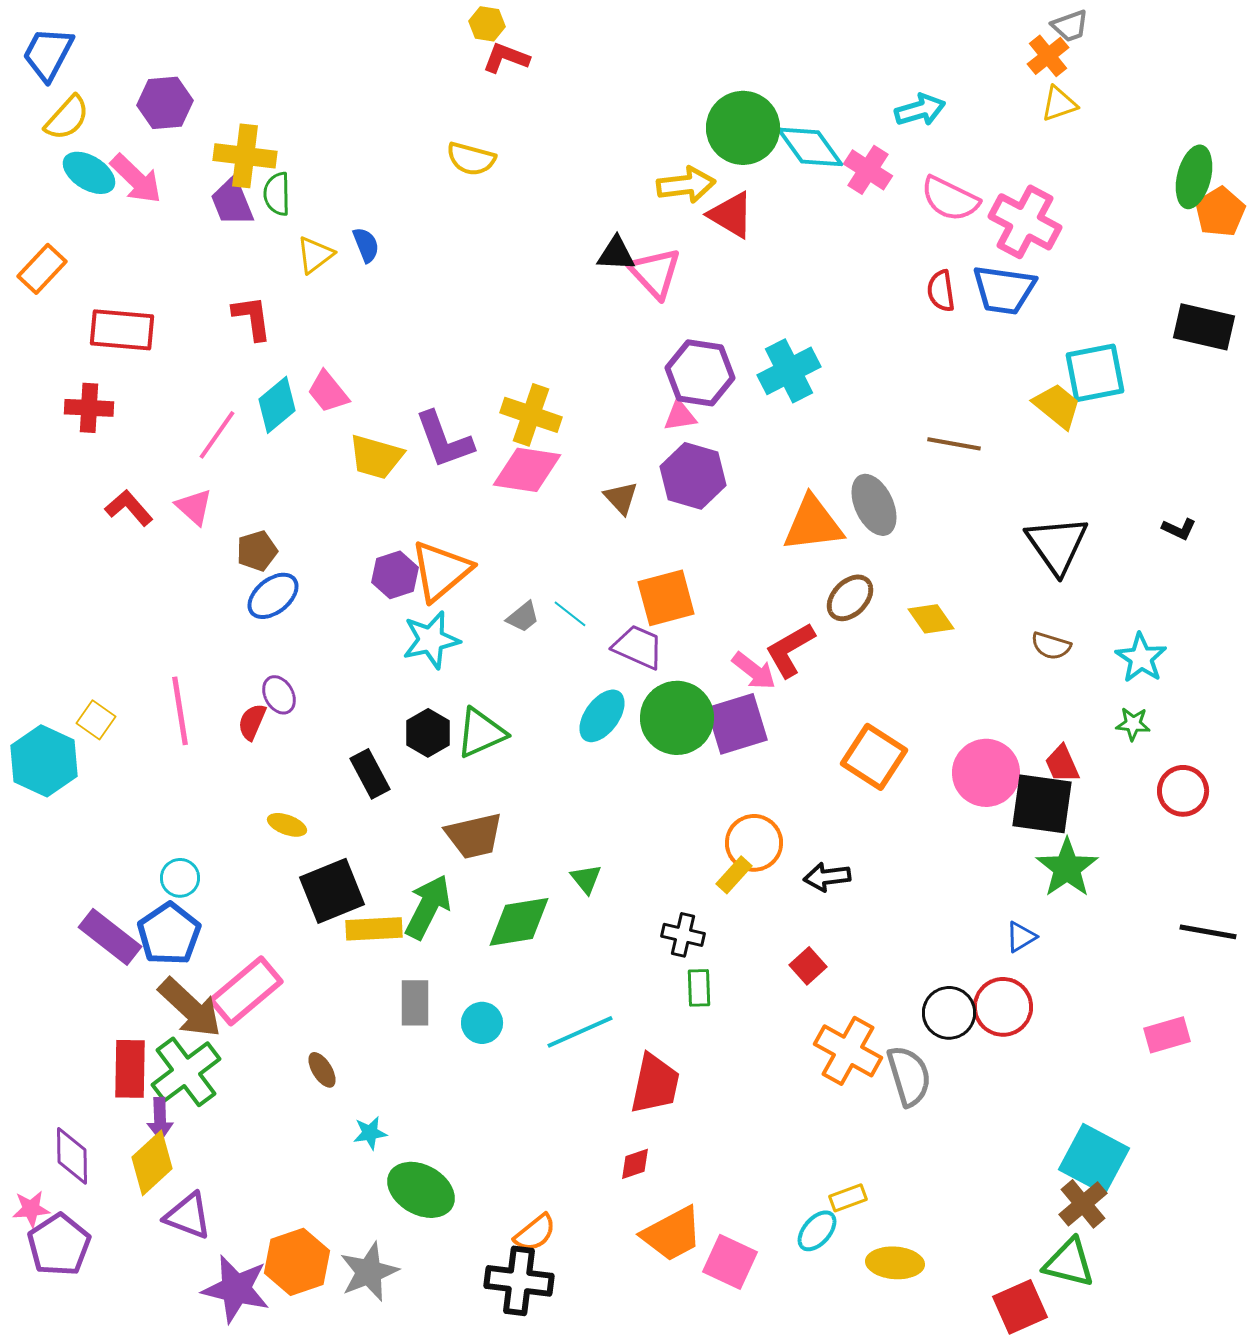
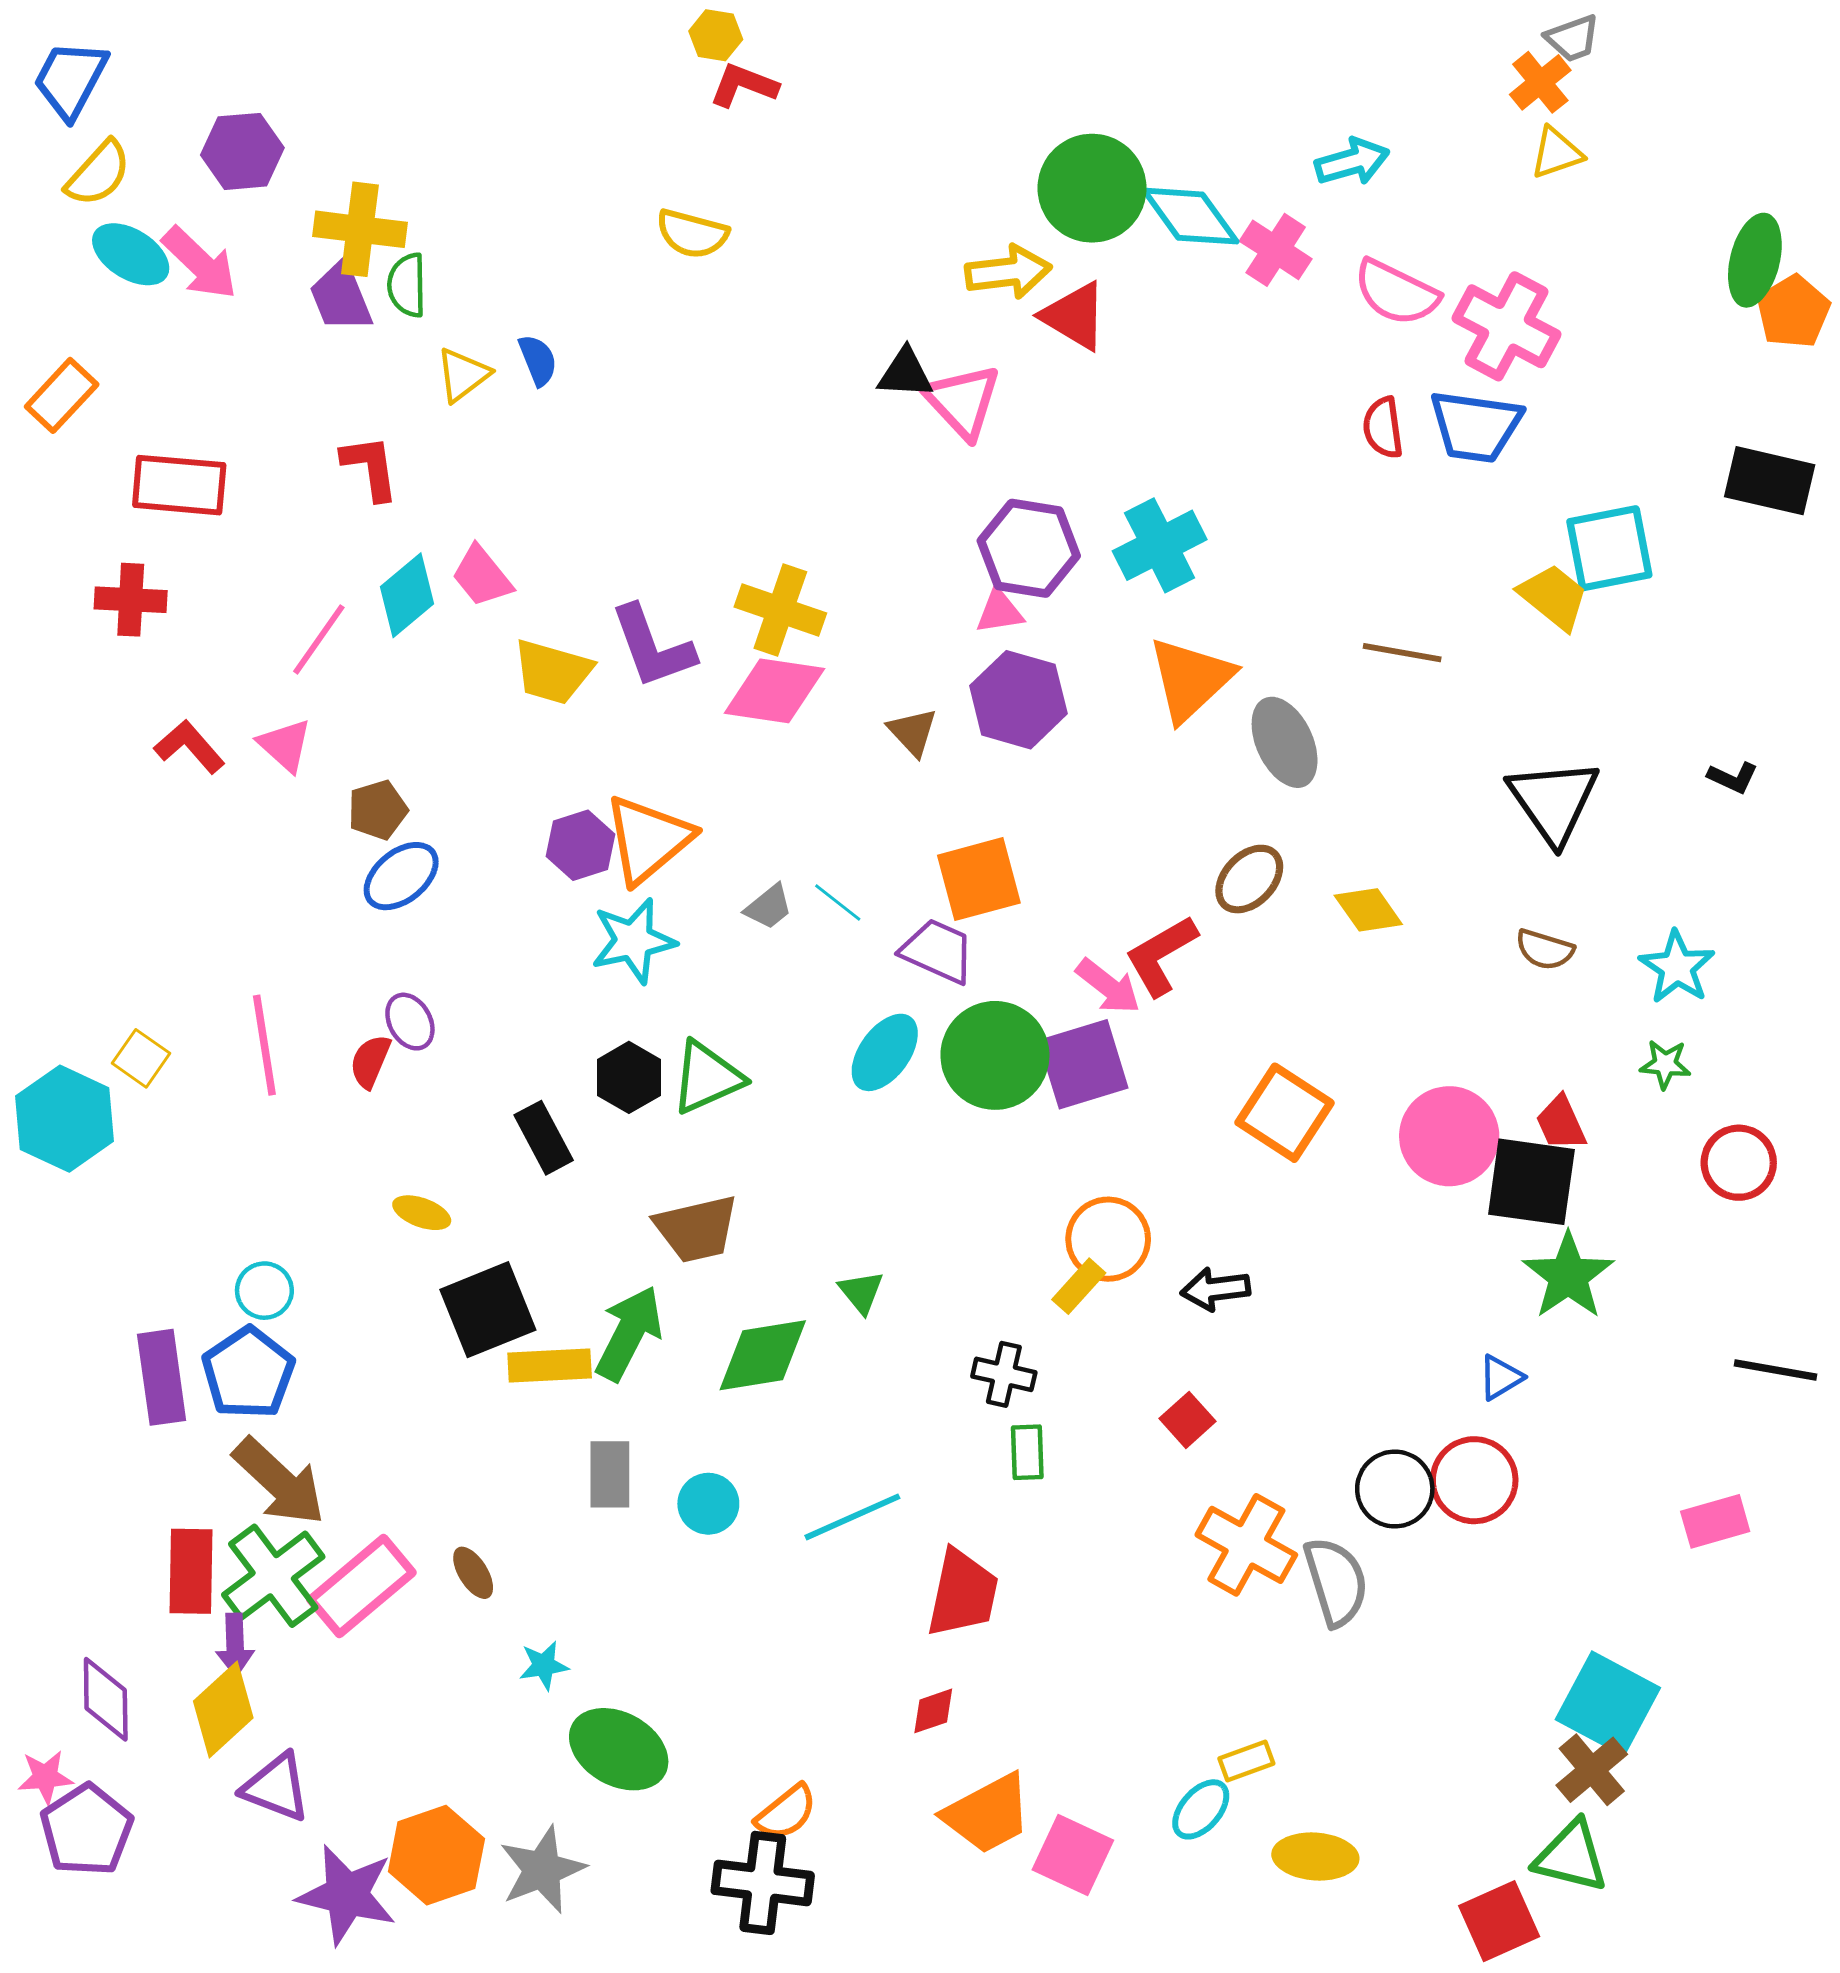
orange triangle: (813, 524) -> (1190, 679), moved, turned -36
purple rectangle: (110, 937) -> (162, 1377), turned 44
pink rectangle: (246, 991) -> (361, 1586), moved

